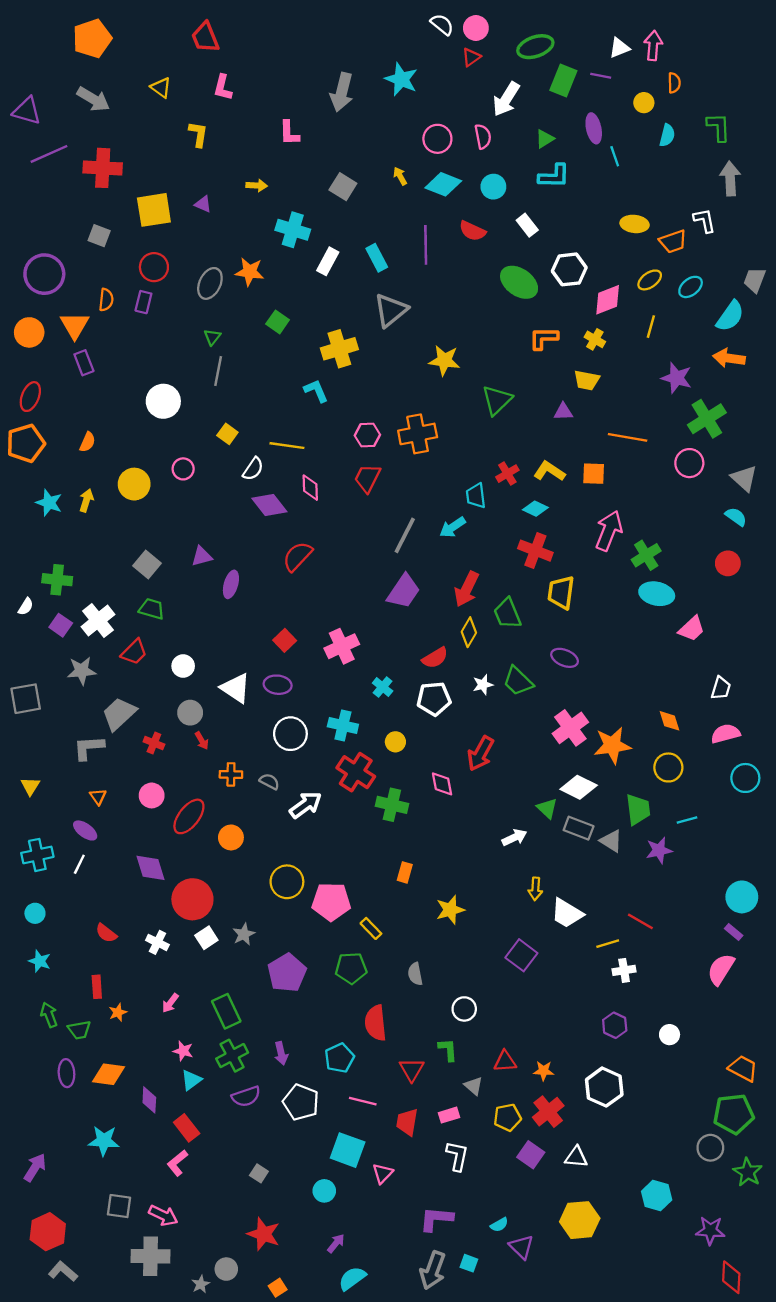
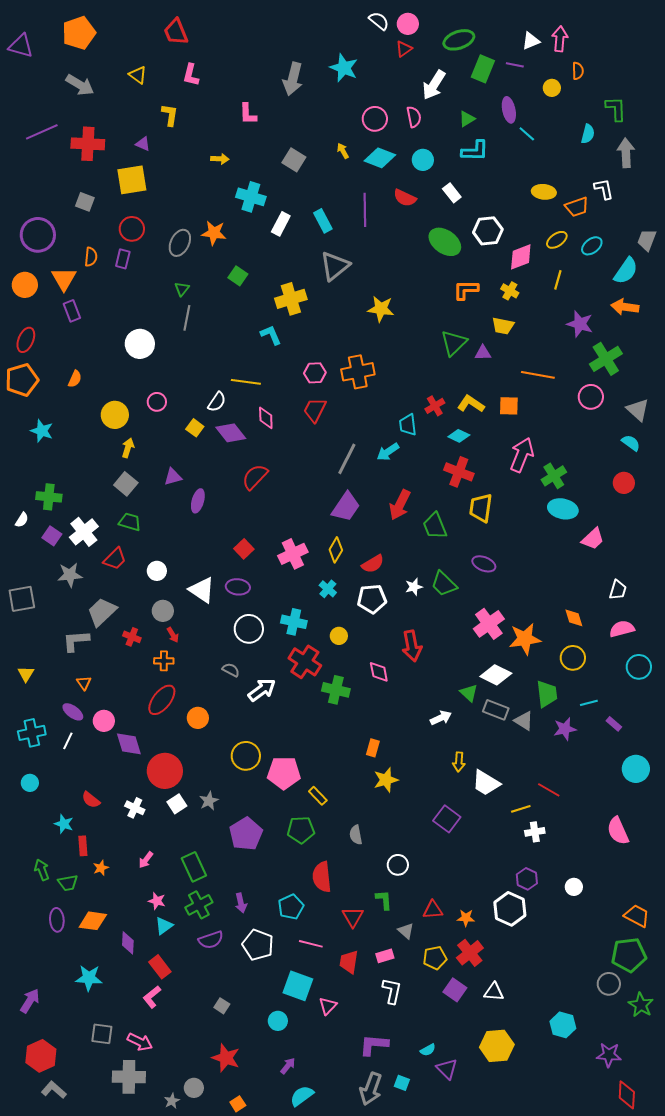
purple triangle: (27, 111) -> (21, 46), moved
cyan semicircle: (667, 135) -> (588, 134), moved
cyan line: (615, 156) -> (527, 134), turned -30
purple triangle: (203, 204) -> (143, 144), moved
green triangle: (497, 400) -> (454, 343), moved
yellow square: (227, 434) -> (195, 428), moved
yellow arrow: (86, 500) -> (128, 448), moved
yellow diamond: (469, 632) -> (336, 550), moved
red arrow: (481, 753) -> (412, 646), turned -40
orange cross: (231, 774) -> (164, 661), moved
pink circle: (152, 795) -> (104, 721), moved
orange rectangle: (405, 872) -> (373, 748), moved
purple rectangle: (734, 932) -> (614, 724), moved
cyan star: (40, 961) -> (64, 824), moved
pink semicircle: (721, 969) -> (618, 831), turned -56
white hexagon: (604, 1087) -> (510, 909), moved

